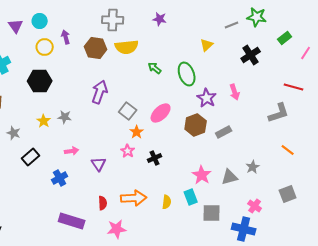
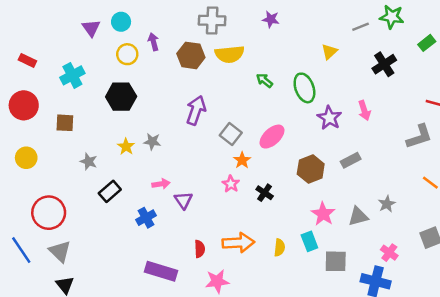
brown hexagon: (196, 125) -> (311, 169), moved
black cross: (155, 158) -> (265, 193), turned -32
purple triangle: (99, 164) -> (183, 200), moved

